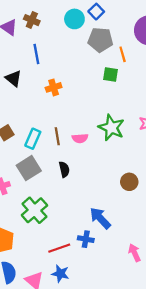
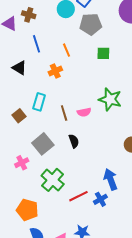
orange line: (123, 54) -> (66, 50), moved
cyan rectangle: (33, 139) -> (39, 102), moved
blue arrow: (100, 218) -> (111, 179), turned 30
blue cross: (86, 239) -> (100, 199), turned -32
red line: (59, 248) -> (78, 196), moved

